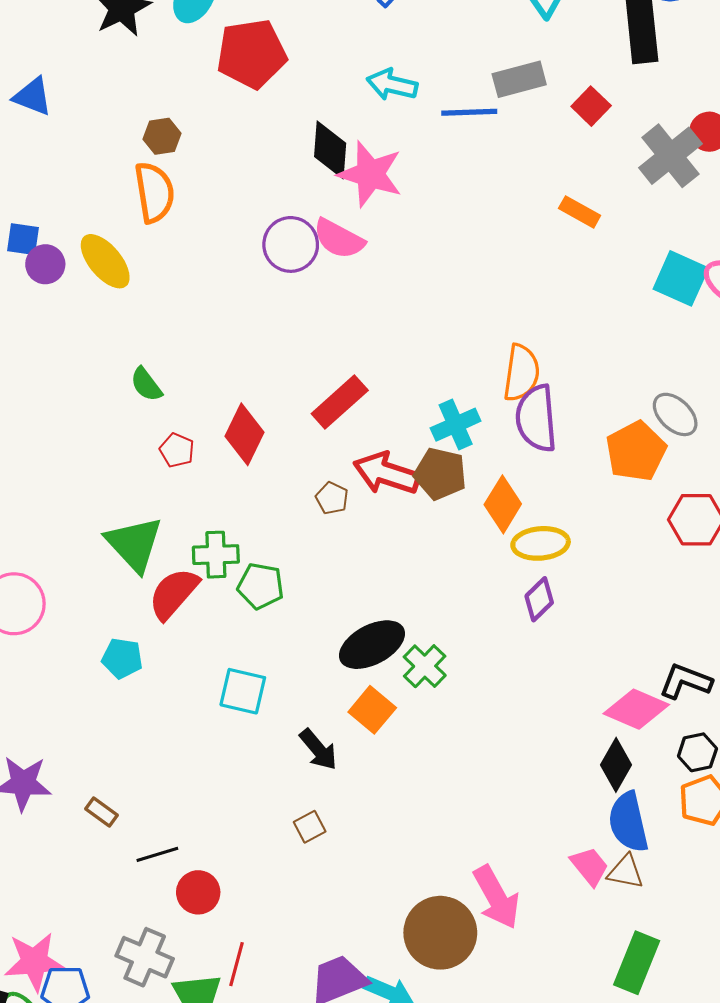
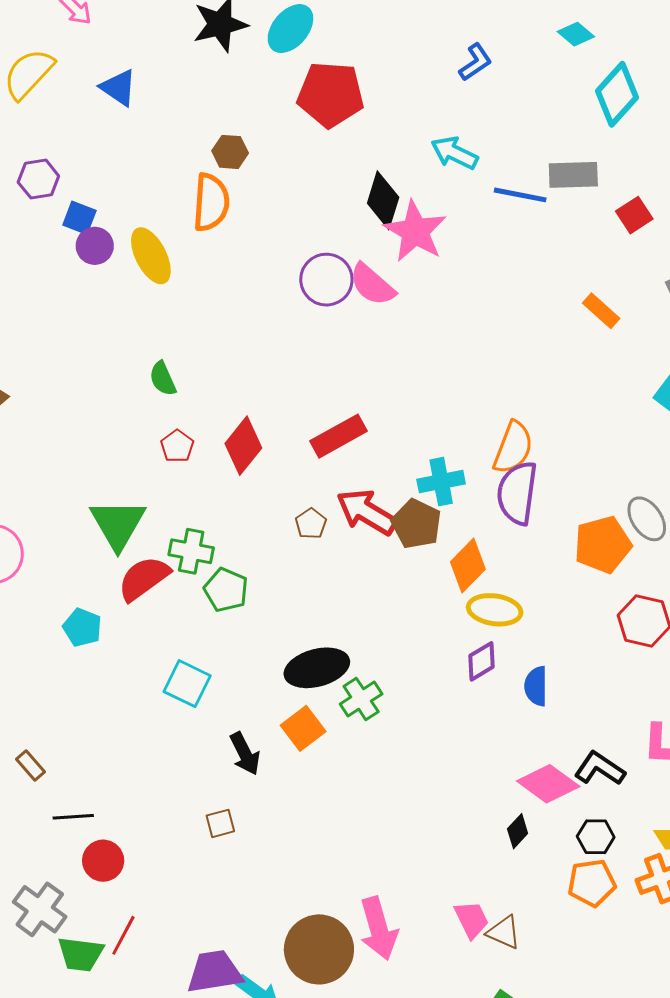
black diamond: (616, 765) -> (518, 831), size x0.7
blue semicircle: (628, 822) -> (536, 686), moved, size x0.7

